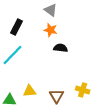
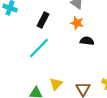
yellow triangle: (30, 91) -> (56, 84), turned -40

